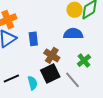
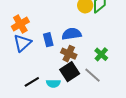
blue semicircle: (73, 34) -> (72, 34), moved
cyan semicircle: (33, 83) -> (53, 83), turned 112

